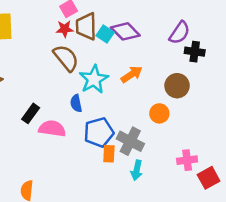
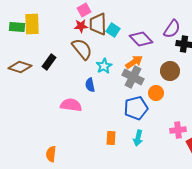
purple diamond: (125, 31) -> (141, 39), moved
cyan star: (94, 79) -> (104, 66), size x0.7
black rectangle: (31, 113) -> (49, 62), moved
blue pentagon: (99, 132) -> (136, 108), moved
gray cross: (130, 141) -> (133, 77), moved
orange rectangle: (109, 154) -> (111, 138), moved

